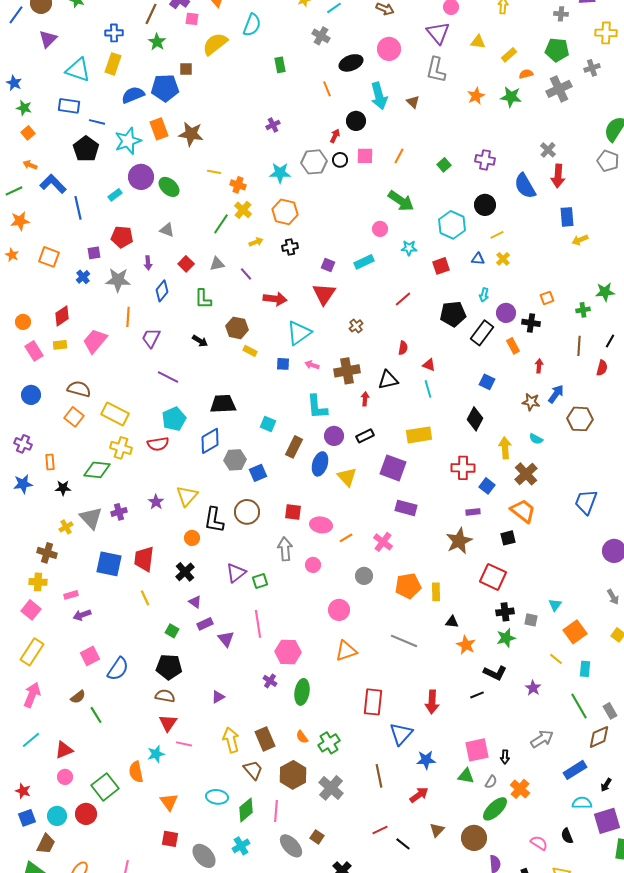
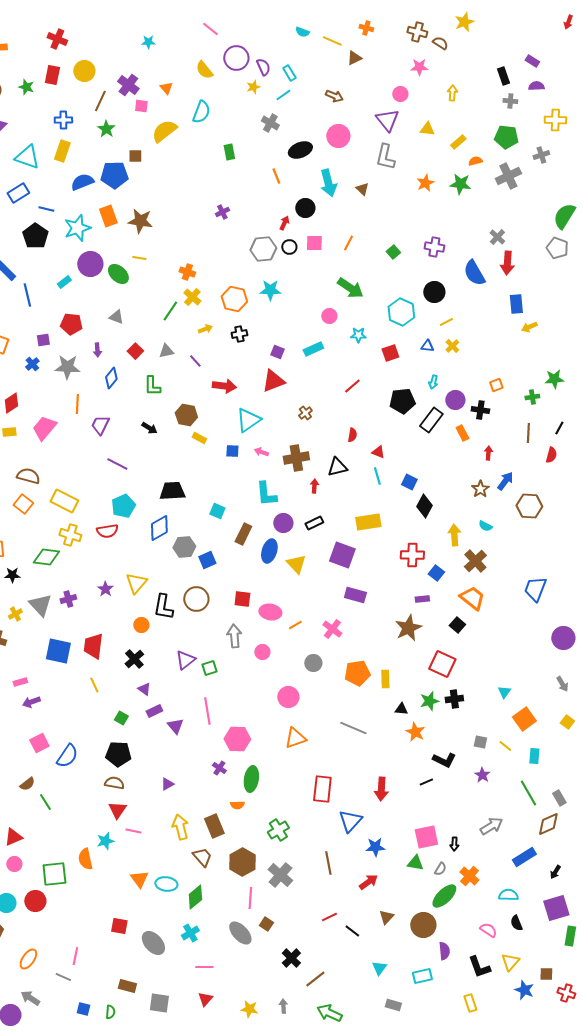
blue rectangle: (69, 106) -> (18, 193), turned -40
yellow line: (214, 172) -> (139, 258), moved
cyan star: (280, 173) -> (270, 290), moved
red triangle: (324, 294) -> (273, 381), turned 35
blue square: (487, 382) -> (409, 482), moved
brown star: (531, 402) -> (480, 489), turned 30
black square: (508, 538) -> (457, 625), turned -35
gray square: (531, 620) -> (480, 742), moved
green star: (506, 638) -> (429, 701), moved
orange semicircle: (302, 737) -> (237, 805), moved, turned -56
green square: (105, 787) -> (54, 874), turned 32
orange triangle: (169, 802) -> (139, 879), moved
cyan semicircle: (582, 803) -> (508, 895), moved
pink line: (276, 811) -> (250, 898), moved

